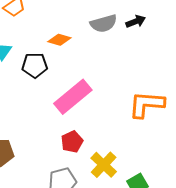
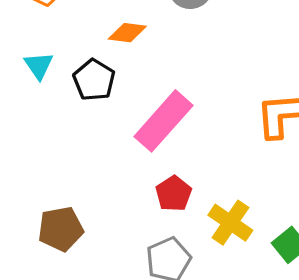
black pentagon: (35, 65) -> (94, 80), turned -30

